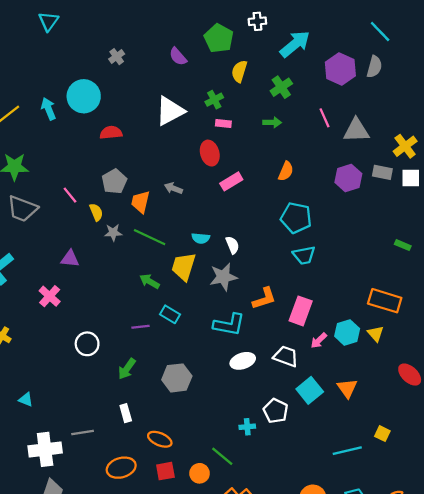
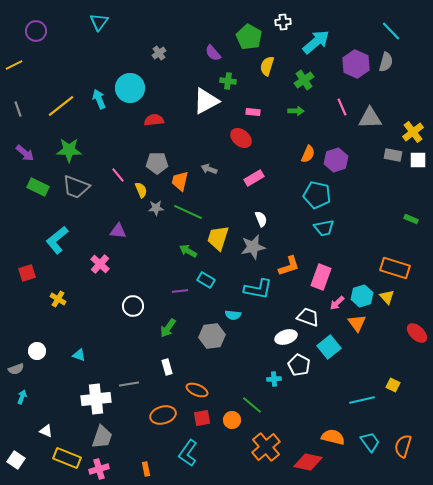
green cross: (214, 100) -> (228, 81), moved, turned 35
red ellipse: (210, 153) -> (241, 138), turned -35
purple hexagon: (348, 178) -> (336, 160), moved
gray pentagon: (114, 181) -> (157, 163), turned 30
pink rectangle: (231, 181) -> (254, 178), moved
cyan semicircle: (201, 238) -> (233, 315), moved
white ellipse: (243, 361) -> (286, 337), moved
orange triangle: (347, 388) -> (357, 323), moved

